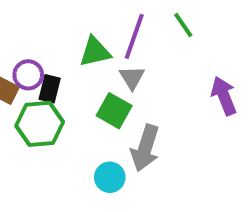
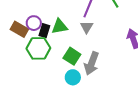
green triangle: (95, 52) -> (60, 27), moved
green square: (114, 111) -> (72, 56), moved

